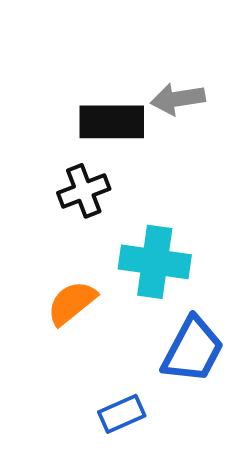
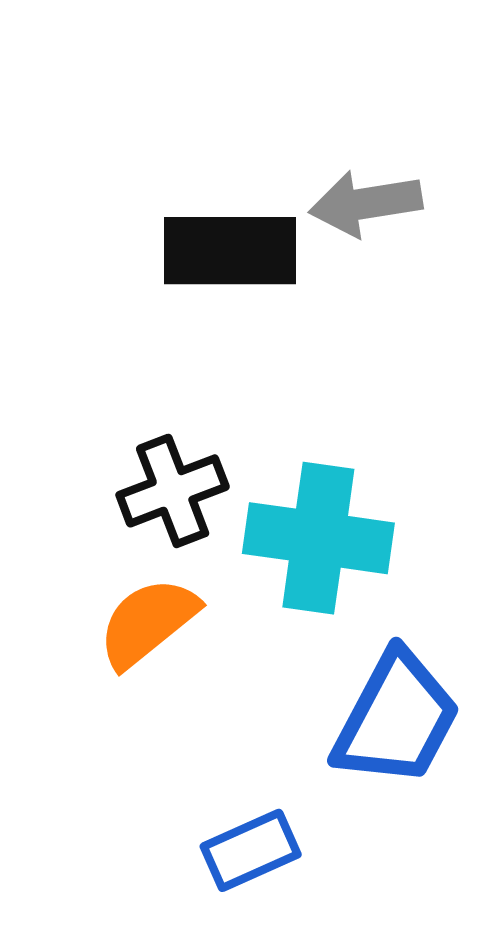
black cross: (84, 191) -> (173, 491), moved

